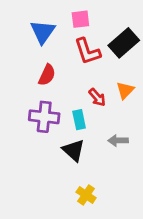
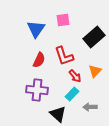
red L-shape: (87, 51) -> (64, 56), moved
cyan rectangle: (79, 120) -> (72, 94), moved, turned 56

